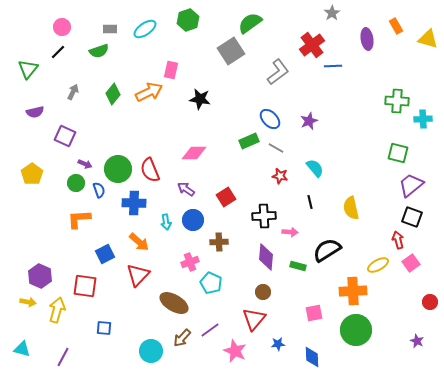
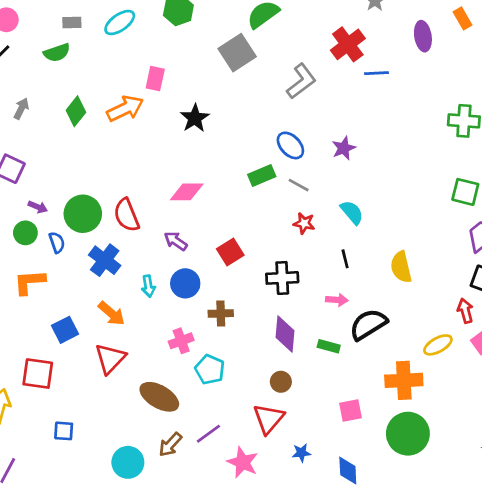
black star: (200, 99) -> (195, 118), turned 30
blue cross: (134, 203) -> (105, 260), turned 35
pink arrow: (290, 232) -> (337, 300), moved

